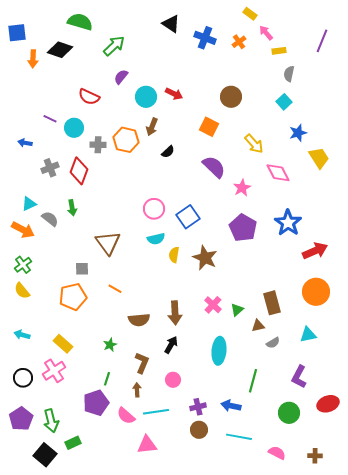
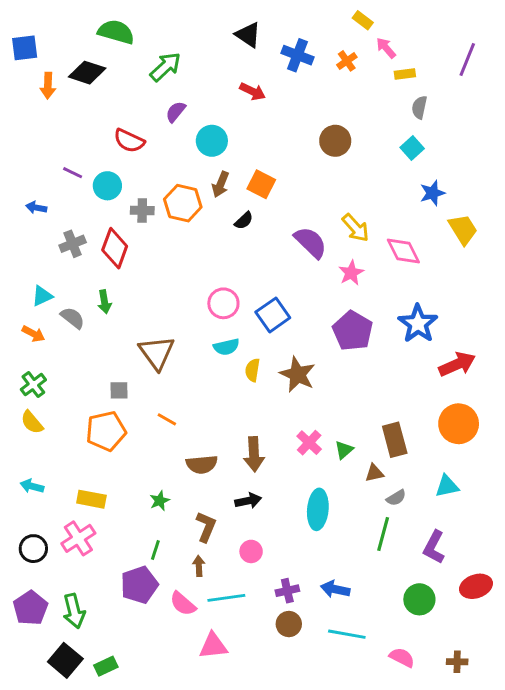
red arrow: (174, 94) -> (252, 91), moved
orange square: (209, 127) -> (261, 184), moved
yellow arrow: (254, 144) -> (356, 228), moved
orange arrow: (23, 230) -> (33, 334), size x0.7
yellow rectangle: (63, 344) -> (91, 499), turned -30
black arrow: (171, 345) -> (248, 501), turned 48
green line: (253, 381) -> (383, 534), moved
green rectangle: (73, 443) -> (106, 666), moved

